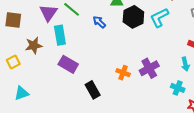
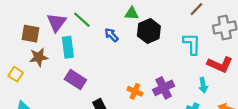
cyan L-shape: (159, 17) -> (192, 44), moved, turned 115
brown square: (13, 20) -> (30, 34), moved
yellow square: (13, 62) -> (16, 74), turned -32

